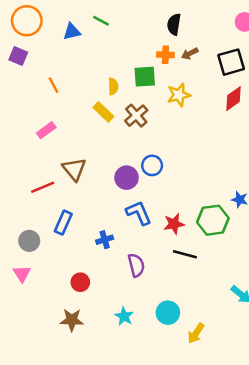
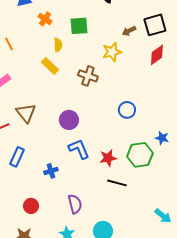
brown arrow: (190, 54) -> (129, 31), moved
orange cross: (165, 55) -> (45, 19), moved, turned 32
green square: (145, 77) -> (79, 26), moved
brown cross: (136, 116) -> (88, 76), moved, turned -30
blue circle: (152, 165) -> (127, 110), moved
purple semicircle: (136, 265) -> (75, 204), moved

